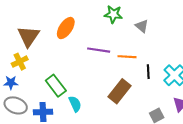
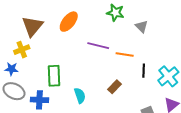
green rectangle: (56, 86) -> (54, 76), turned 30
brown rectangle: (120, 91) -> (114, 87), size x0.6
cyan semicircle: (75, 104) -> (80, 96), moved

